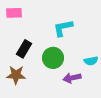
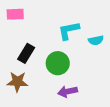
cyan semicircle: (91, 61) -> (96, 40), moved
purple arrow: (72, 78) -> (68, 92), moved

